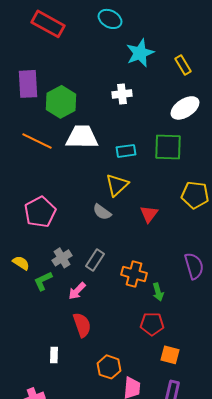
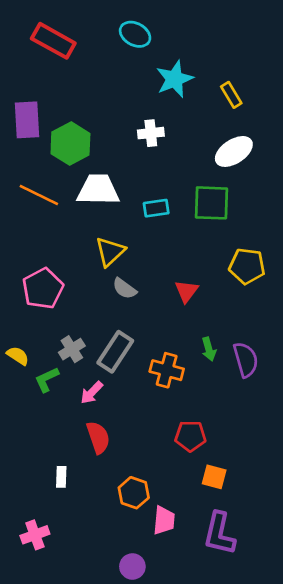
yellow triangle: (117, 185) -> (110, 252), moved
gray rectangle: (95, 260) -> (115, 352), size x1.4
green arrow: (158, 292) -> (209, 349), moved

